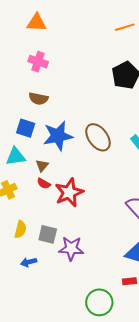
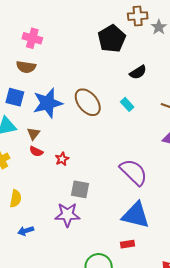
pink cross: (38, 62) -> (32, 38), moved
red star: (69, 192) -> (62, 159), size x0.5
gray square: (48, 234) -> (80, 189), moved

